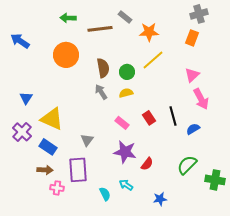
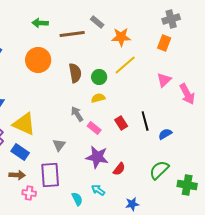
gray arrow: (101, 92) -> (77, 114), moved
pink arrow: (201, 99) -> (187, 94), moved

